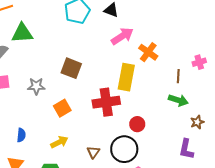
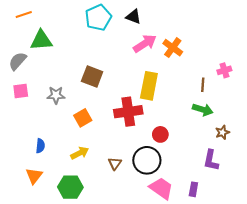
orange cross: (148, 52) -> (173, 48), moved

